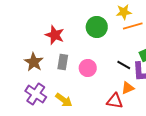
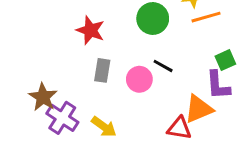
brown star: (34, 62) -> (43, 97), moved
black line: (124, 65) -> (163, 66), moved
orange triangle: (128, 88) -> (199, 109), size x1.5

